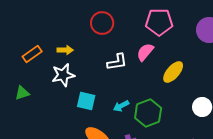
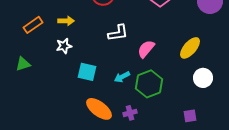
pink semicircle: (145, 52) -> (146, 49), moved
yellow ellipse: (173, 72) -> (190, 48), moved
white star: (63, 75) -> (64, 46), size x0.7

